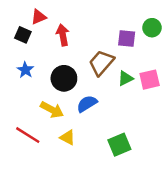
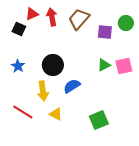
red arrow: (63, 35) -> (52, 17), moved
brown trapezoid: (101, 63) -> (79, 19), moved
blue star: (25, 70) -> (18, 66), moved
yellow arrow: (52, 110) -> (43, 91), turned 54

